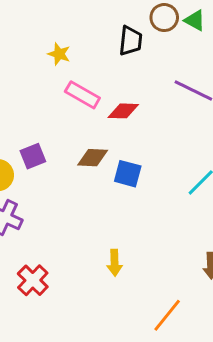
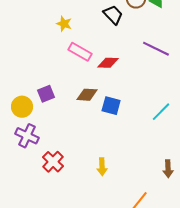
black trapezoid: (131, 41) -> (113, 15), turned -50
red cross: (33, 280) -> (53, 162), moved

